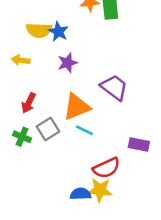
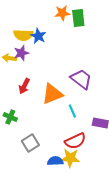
purple star: (68, 63) -> (21, 53), moved
red arrow: (29, 103) -> (24, 86), moved
gray square: (48, 129) -> (30, 143), moved
cyan line: (84, 130) -> (72, 111), moved, turned 40

